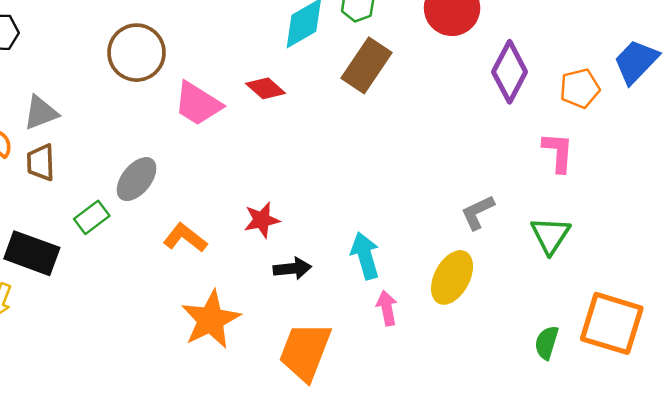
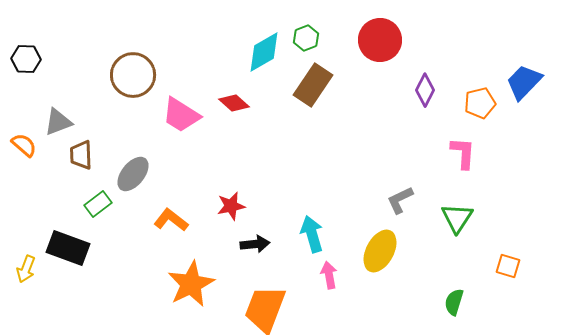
purple diamond: (510, 72) -> (425, 90), size x0.7
brown trapezoid: (41, 162) -> (81, 155), moved
black rectangle: (32, 253) -> (68, 248), moved
orange square: (612, 323) -> (508, 266), moved, size x0.5

